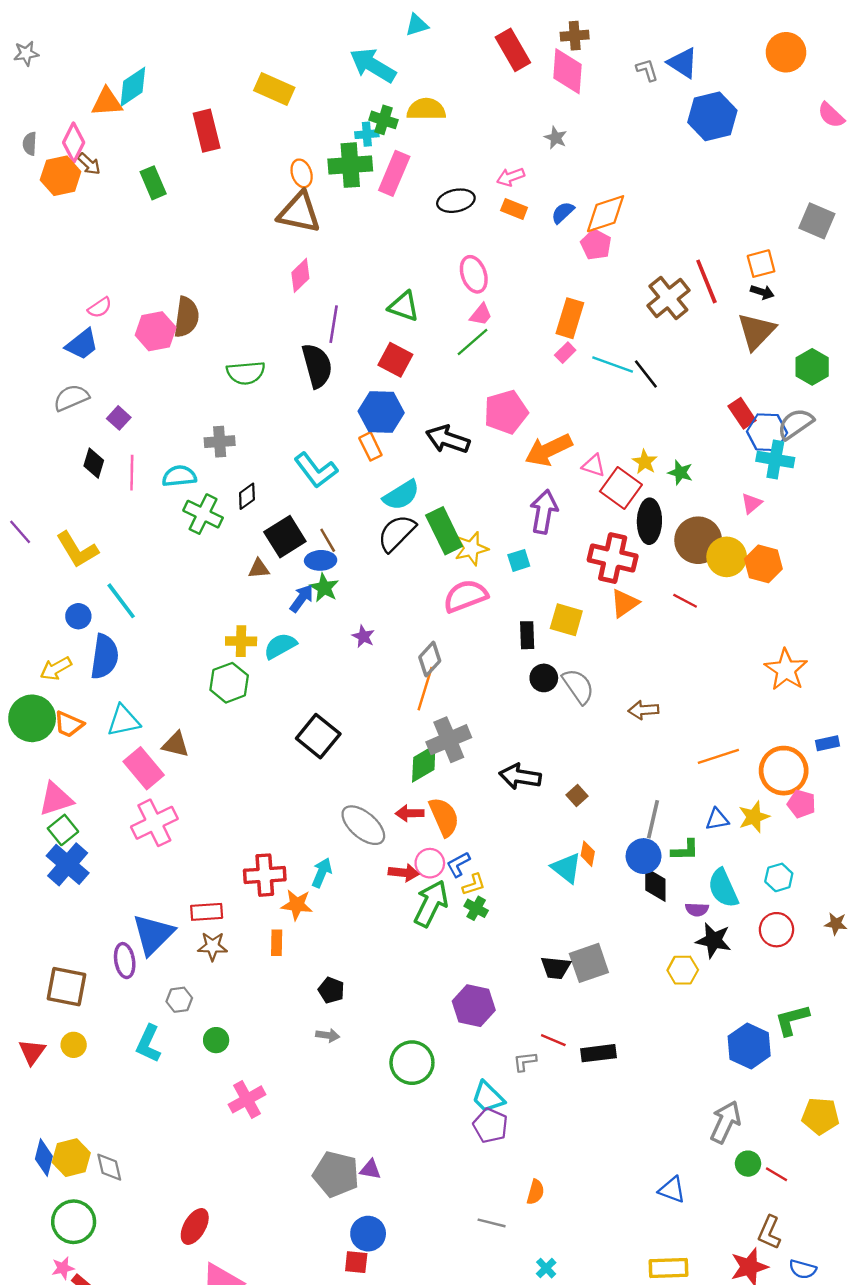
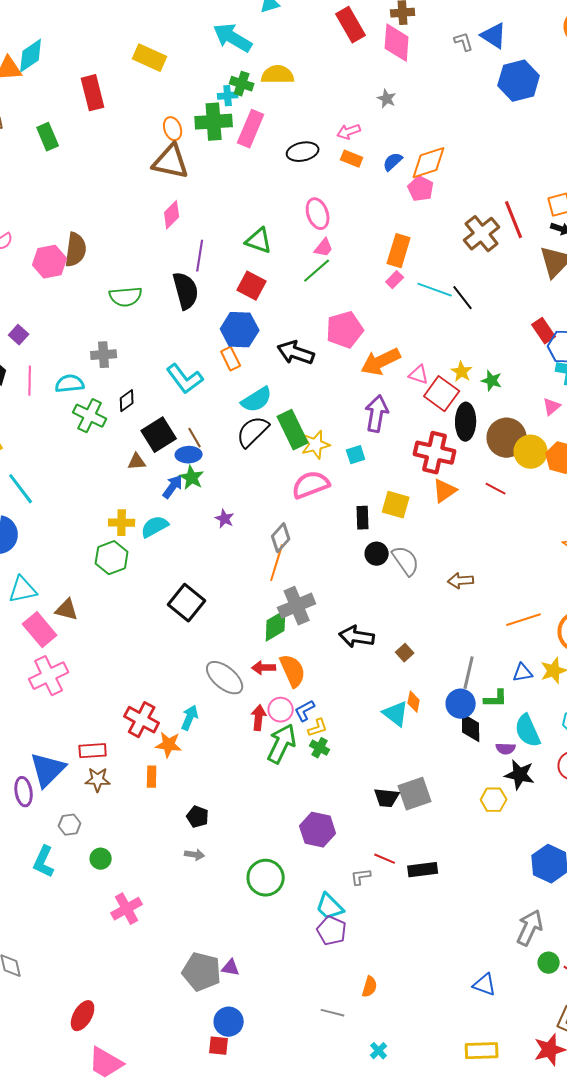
red arrow: (404, 873) -> (259, 718), turned -90
red cross: (265, 875) -> (142, 720), turned 32

